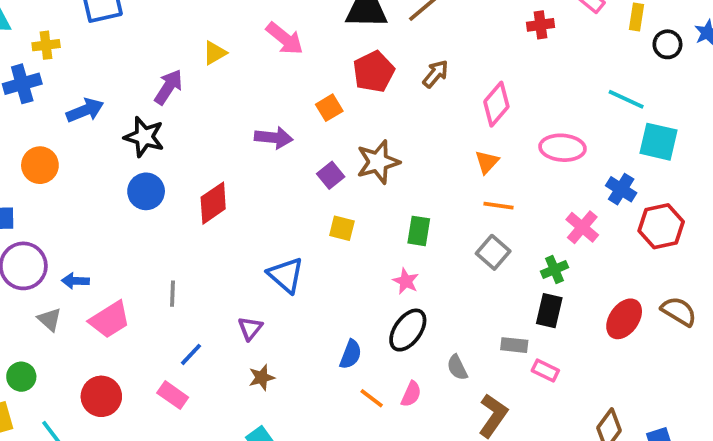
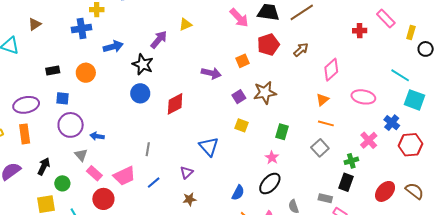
pink arrow: (285, 39) -> (239, 18), moved
pink trapezoid: (110, 320) -> (124, 176), moved
pink rectangle: (173, 395) -> (94, 173), moved

